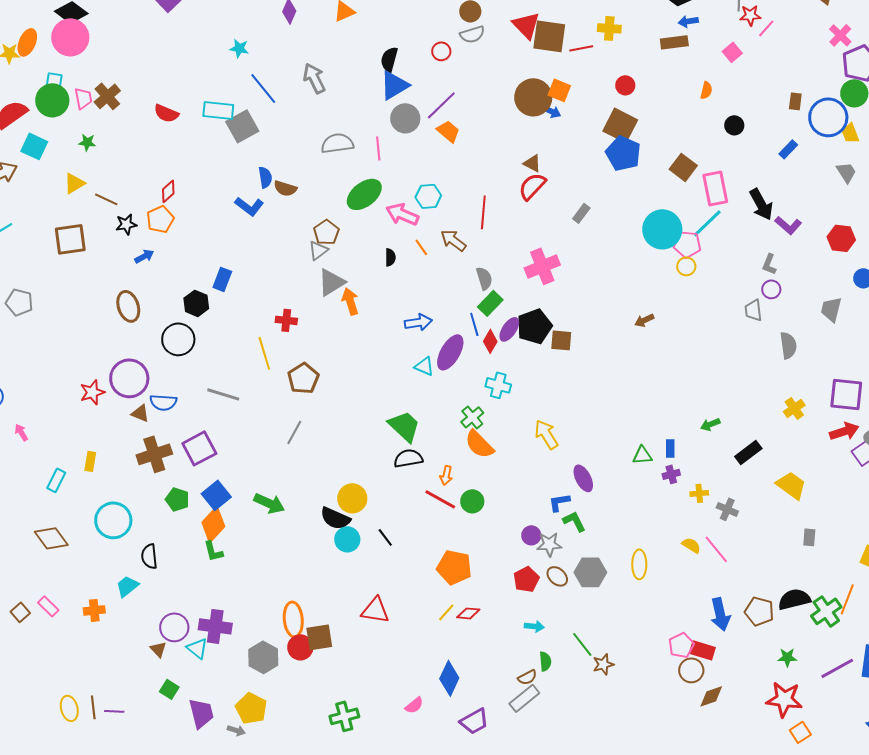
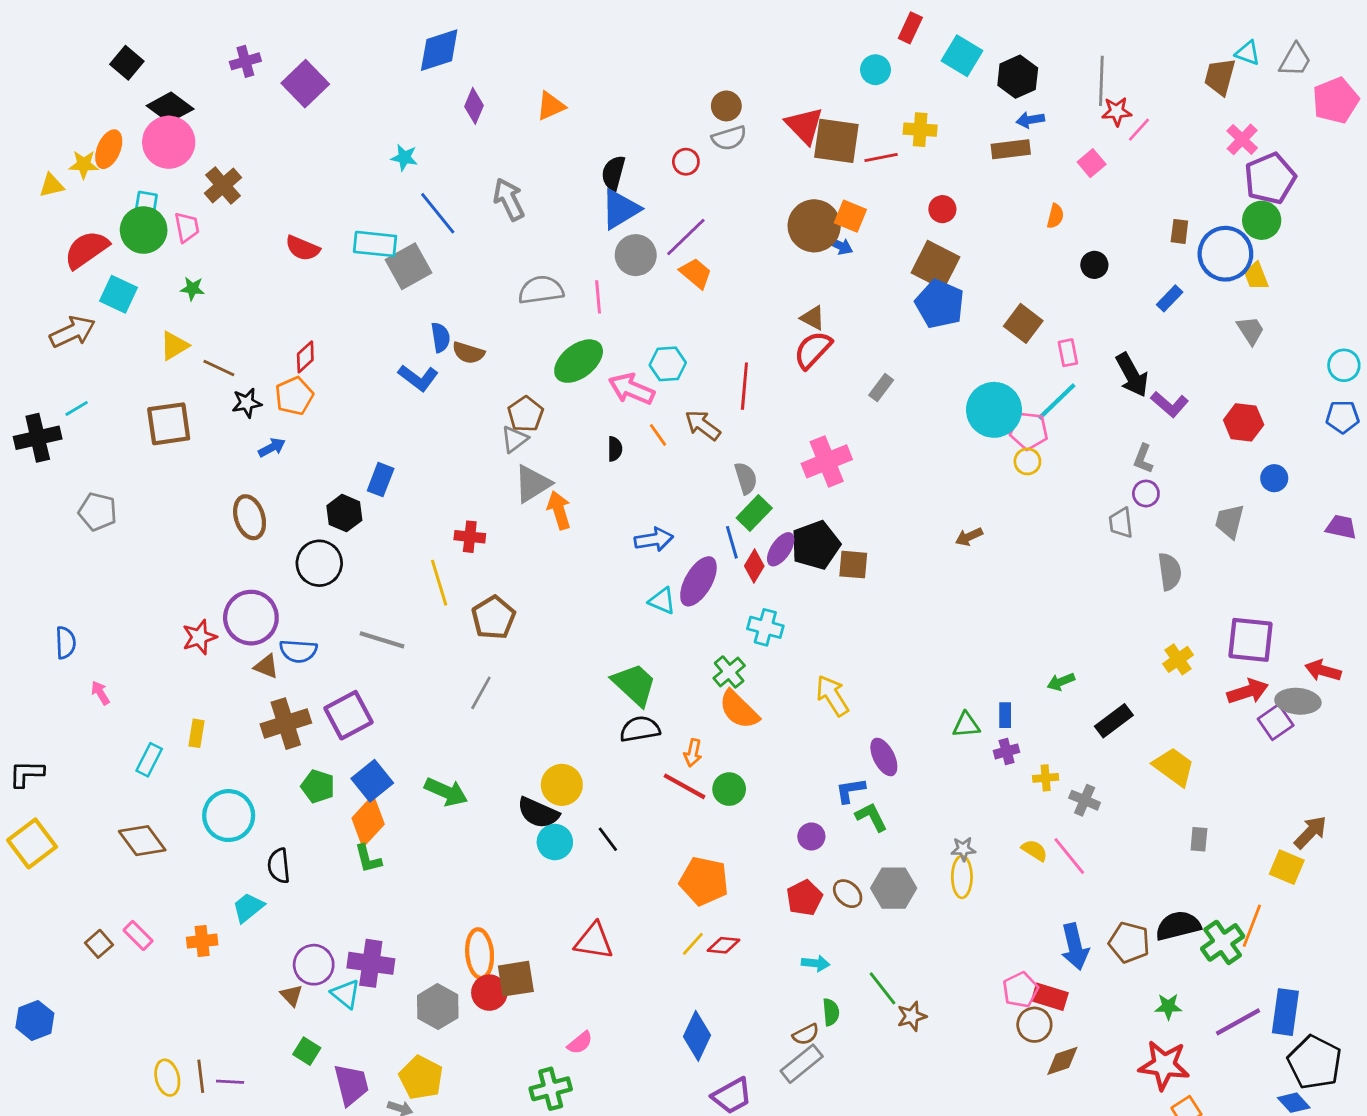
brown cross: (107, 96) -> (223, 185), moved
pink rectangle: (715, 188) -> (1068, 353), size x0.6
gray star: (549, 544) -> (963, 849), moved, size x0.7
pink semicircle: (414, 705) -> (580, 1043), moved

